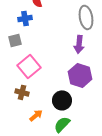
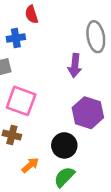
purple arrow: (79, 44) -> (75, 66), moved
pink square: (29, 66) -> (21, 101), turned -30

